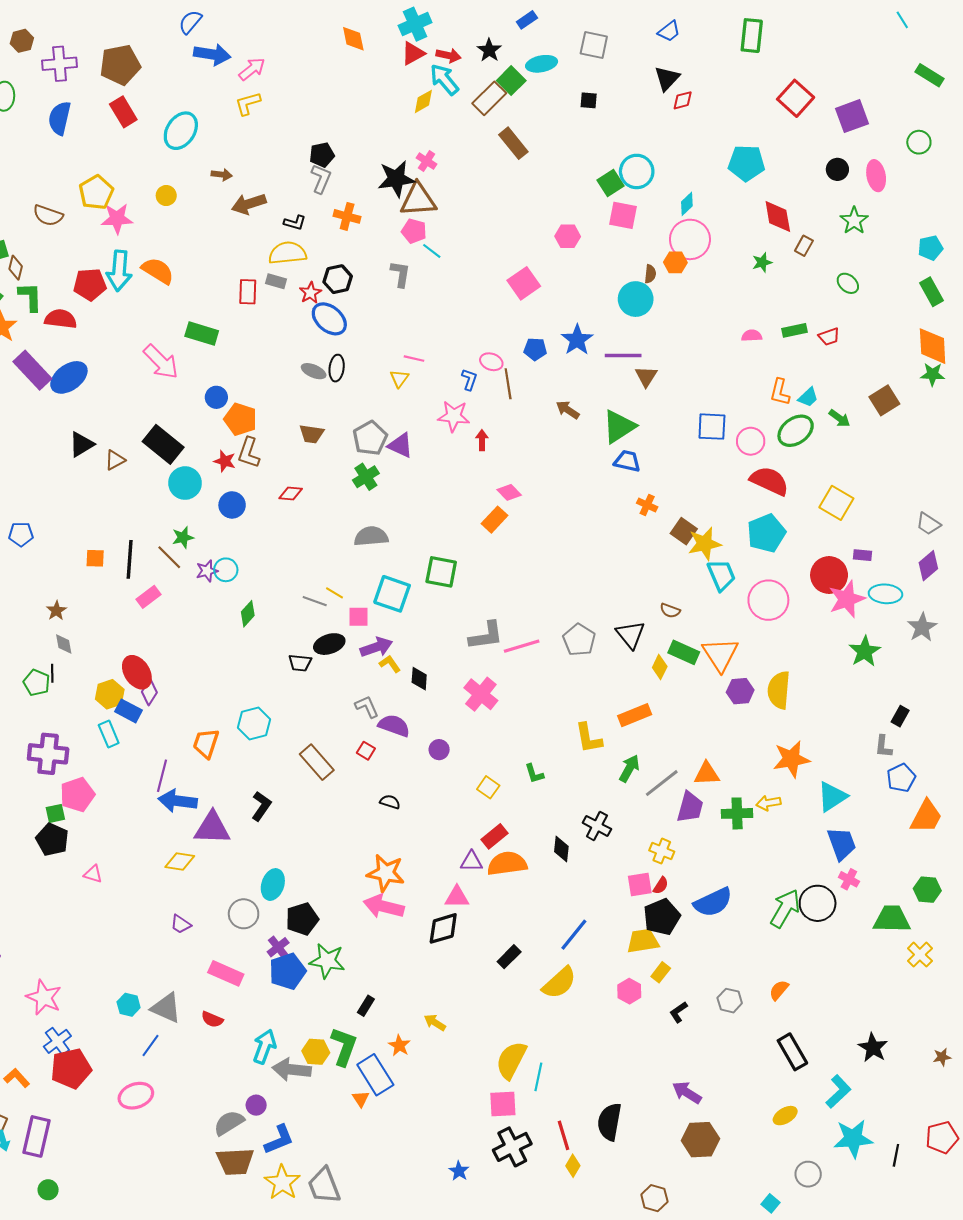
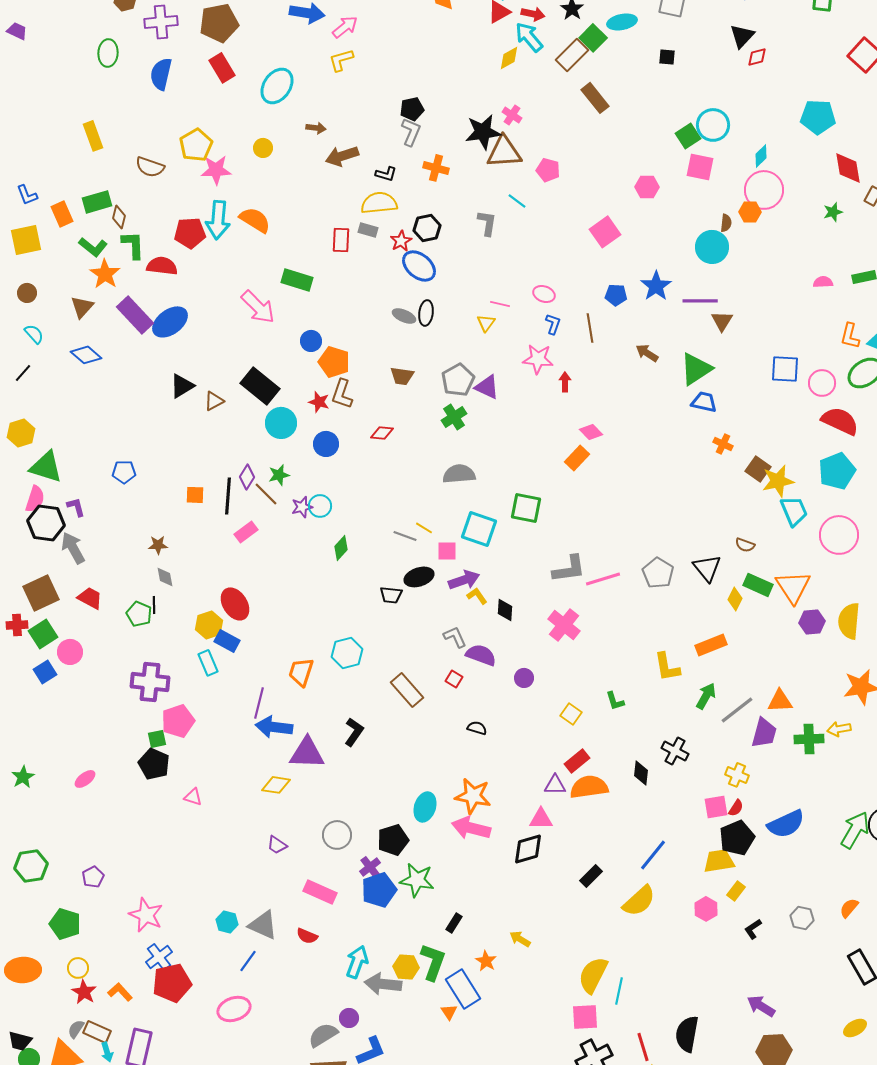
pink pentagon: (414, 231) -> (548, 170), moved
pink ellipse: (491, 362) -> (544, 294), moved
brown star: (56, 611) -> (158, 545), turned 30
purple diamond: (149, 692) -> (247, 477), moved
cyan ellipse: (273, 884) -> (425, 807), moved

